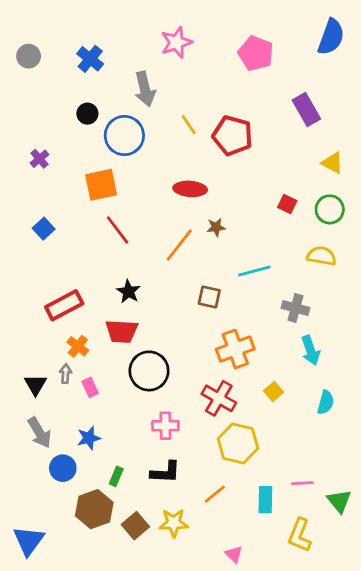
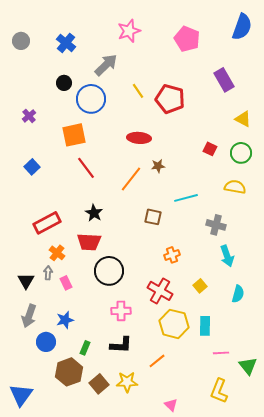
gray arrow: (145, 89) -> (106, 65), turned -120
orange cross: (235, 349) -> (172, 255), size x0.6
gray arrow: (40, 433) -> (29, 316), turned 50
cyan rectangle: (265, 500) -> (205, 326), moved

